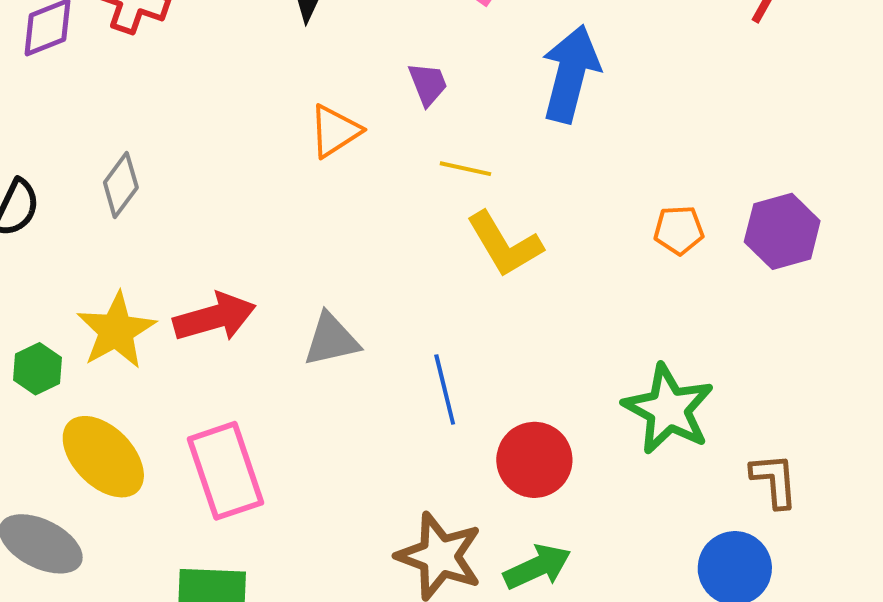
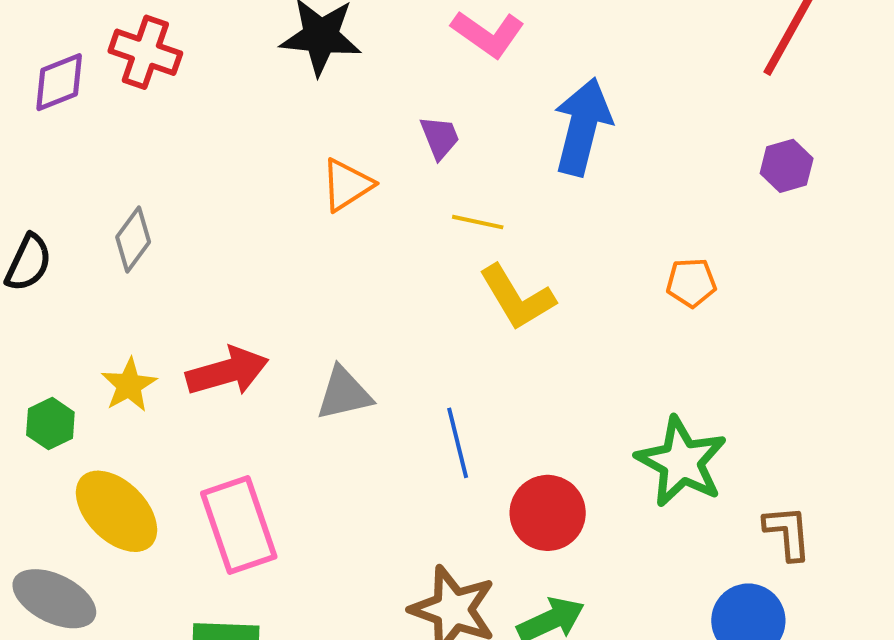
purple hexagon: (782, 231) -> (787, 166), moved, size x0.7
yellow star: (116, 331) -> (129, 385), size x0.7

